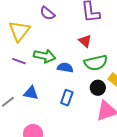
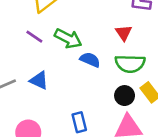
blue rectangle: (67, 98) -> (79, 122), moved, turned -49

